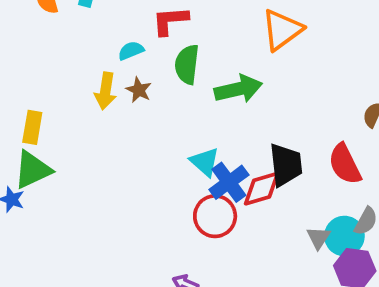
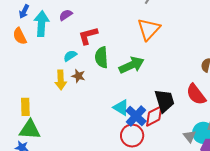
green triangle: (33, 170) -> (30, 130), turned 40

